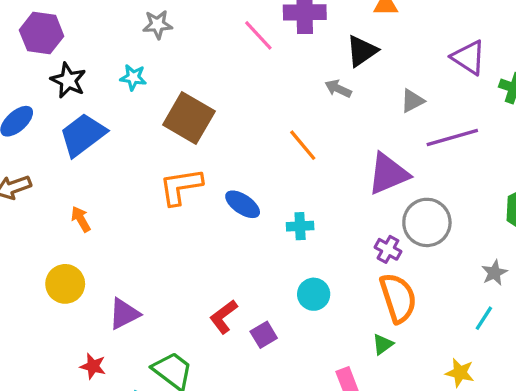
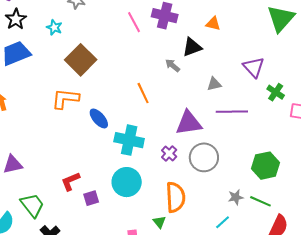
cyan cross: (300, 226) -> (129, 140), size x1.8
purple cross: (388, 249) -> (169, 153), moved
cyan circle: (314, 294) -> (127, 182), size x1.5
green triangle: (383, 344) -> (159, 222), turned -48

